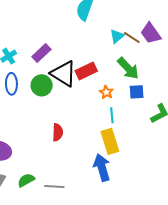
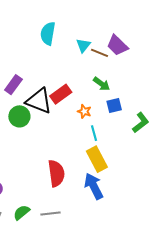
cyan triangle: (117, 36) -> (83, 45), moved
green arrow: (128, 68) -> (101, 84), size x0.7
red semicircle: (58, 132) -> (56, 173), moved, size x1.5

